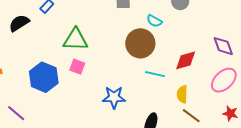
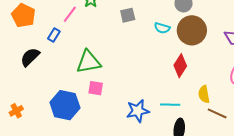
brown circle: (140, 43) -> (192, 30), moved
red diamond: (186, 60) -> (180, 66), moved, turned -30
cyan line: (155, 74) -> (170, 105), moved

